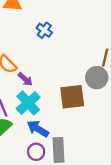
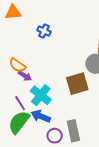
purple arrow: (25, 79) -> (25, 76), moved
blue arrow: (38, 129) -> (41, 116), moved

